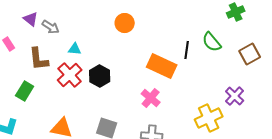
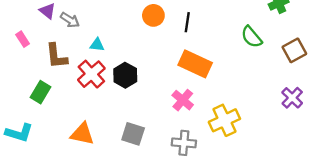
black line: (187, 50) -> (187, 22), moved
purple cross: (235, 96) -> (292, 98), moved
yellow cross: (209, 118) -> (224, 120), moved

